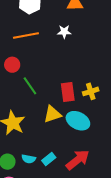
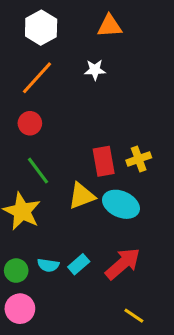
orange line: (26, 35) -> (37, 78), turned -35
red circle: (12, 65) -> (30, 123), moved
green line: (30, 86) -> (38, 171), moved

